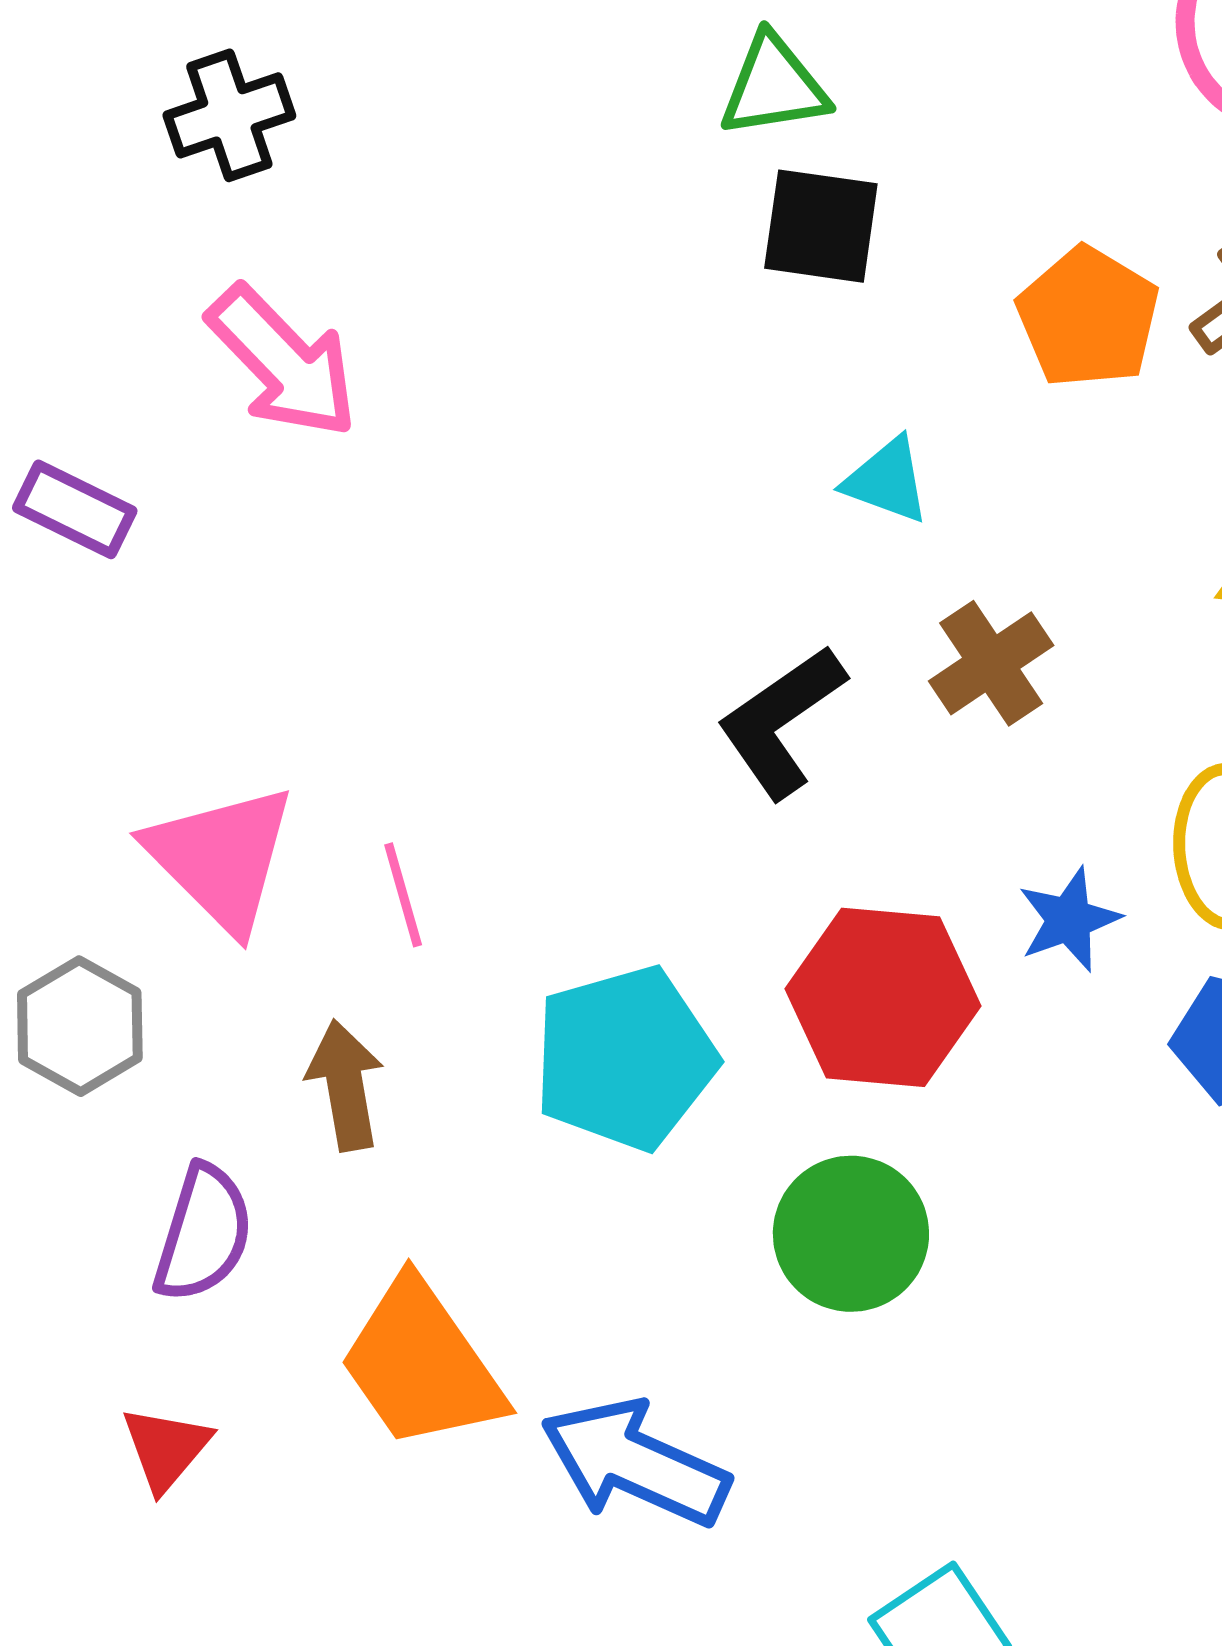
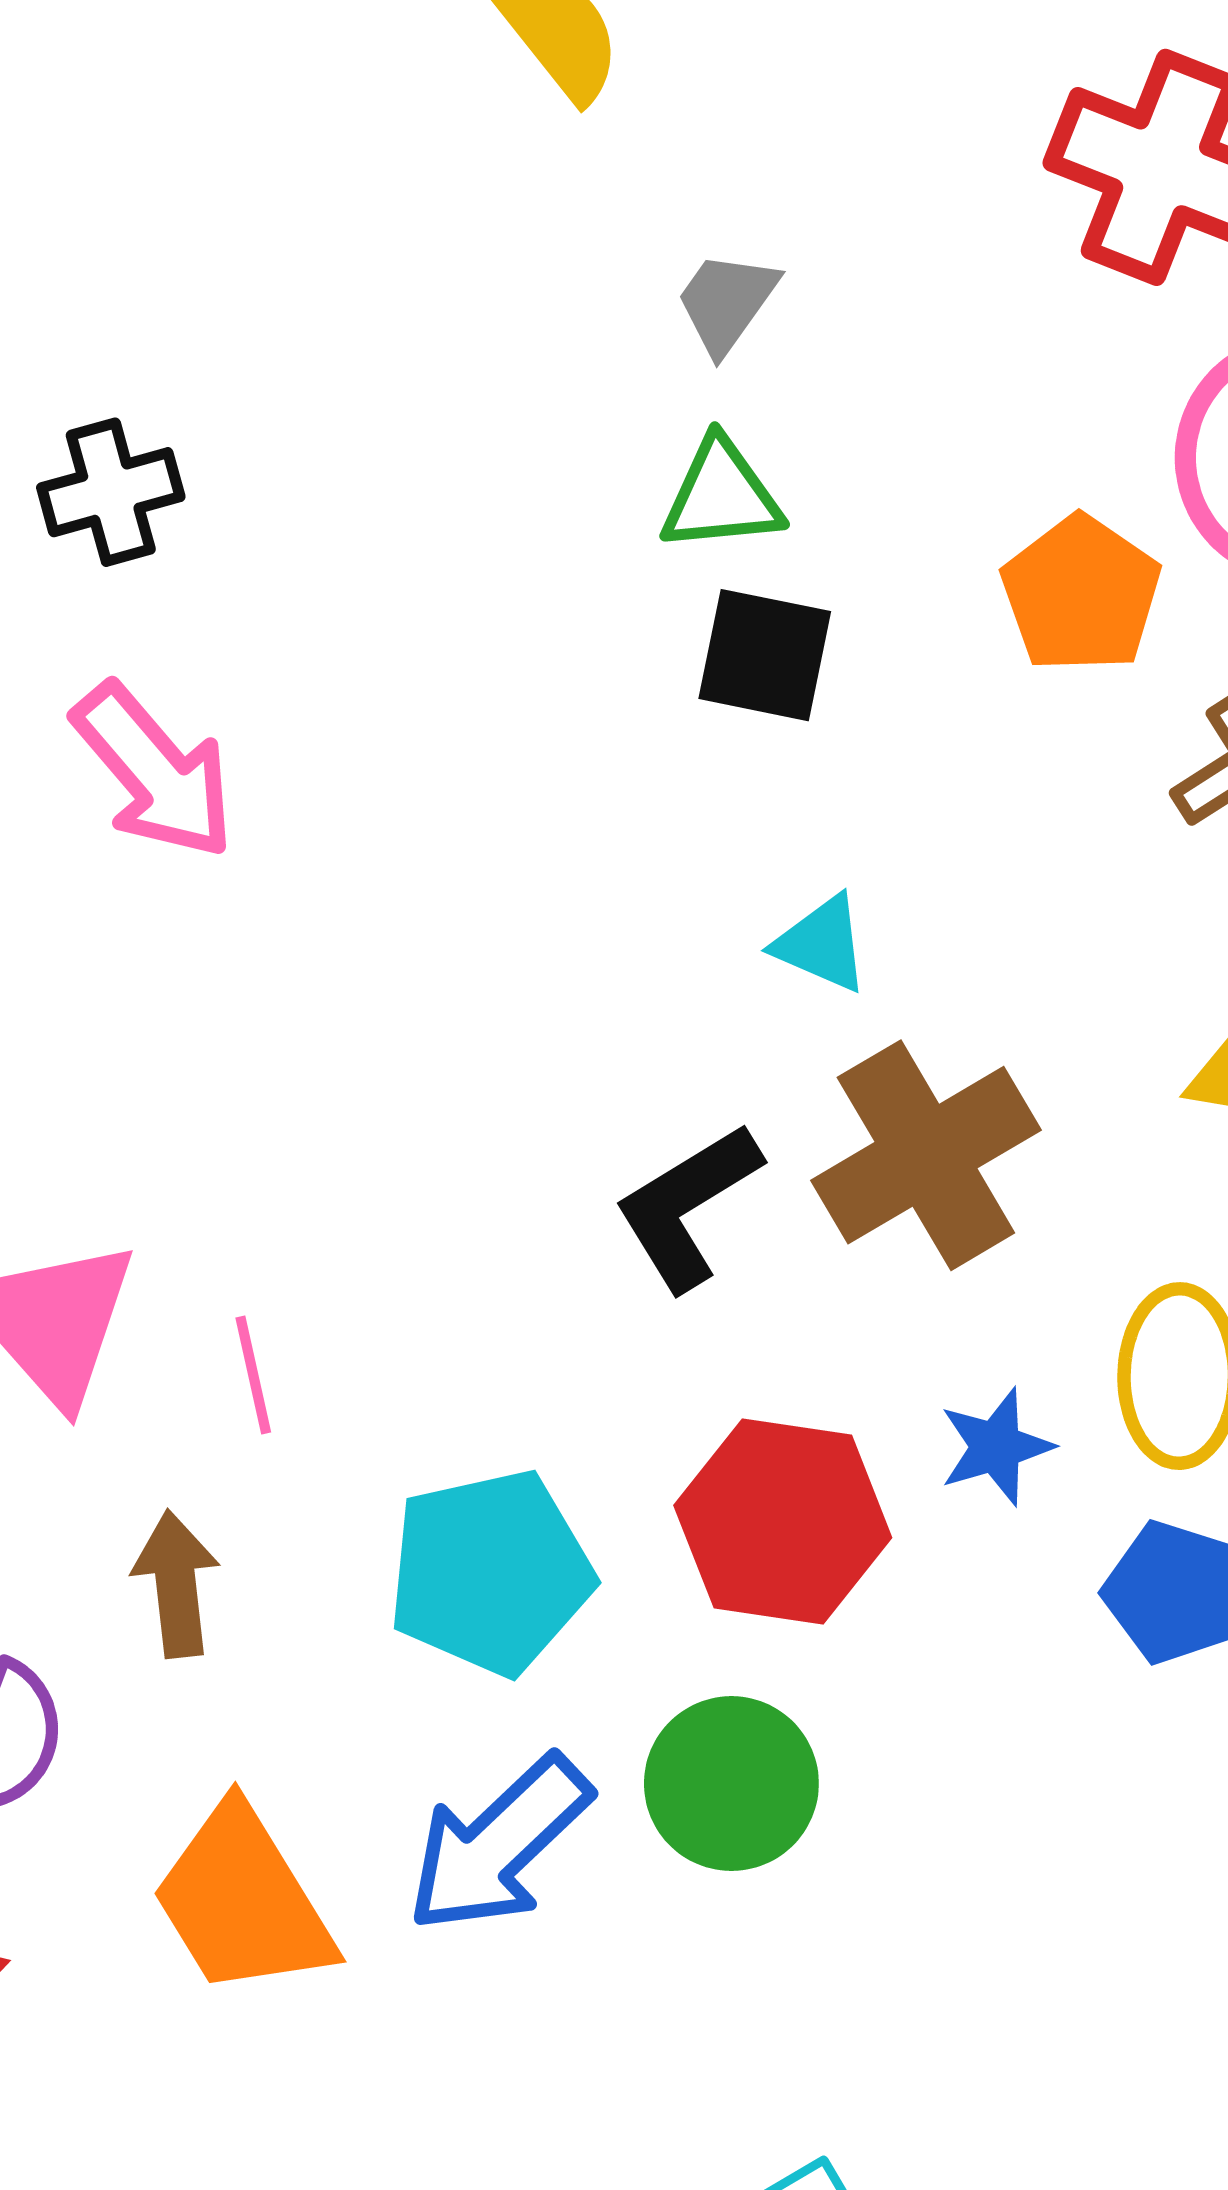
orange pentagon: (1088, 317) -> (1081, 594), moved
brown cross: (991, 663) -> (926, 1155), size x1.6
blue arrow: (635, 1463) -> (499, 1844), moved, turned -71

